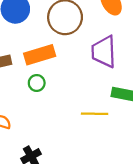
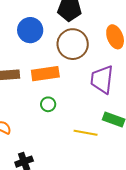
green circle: (37, 83) -> (48, 104), moved

